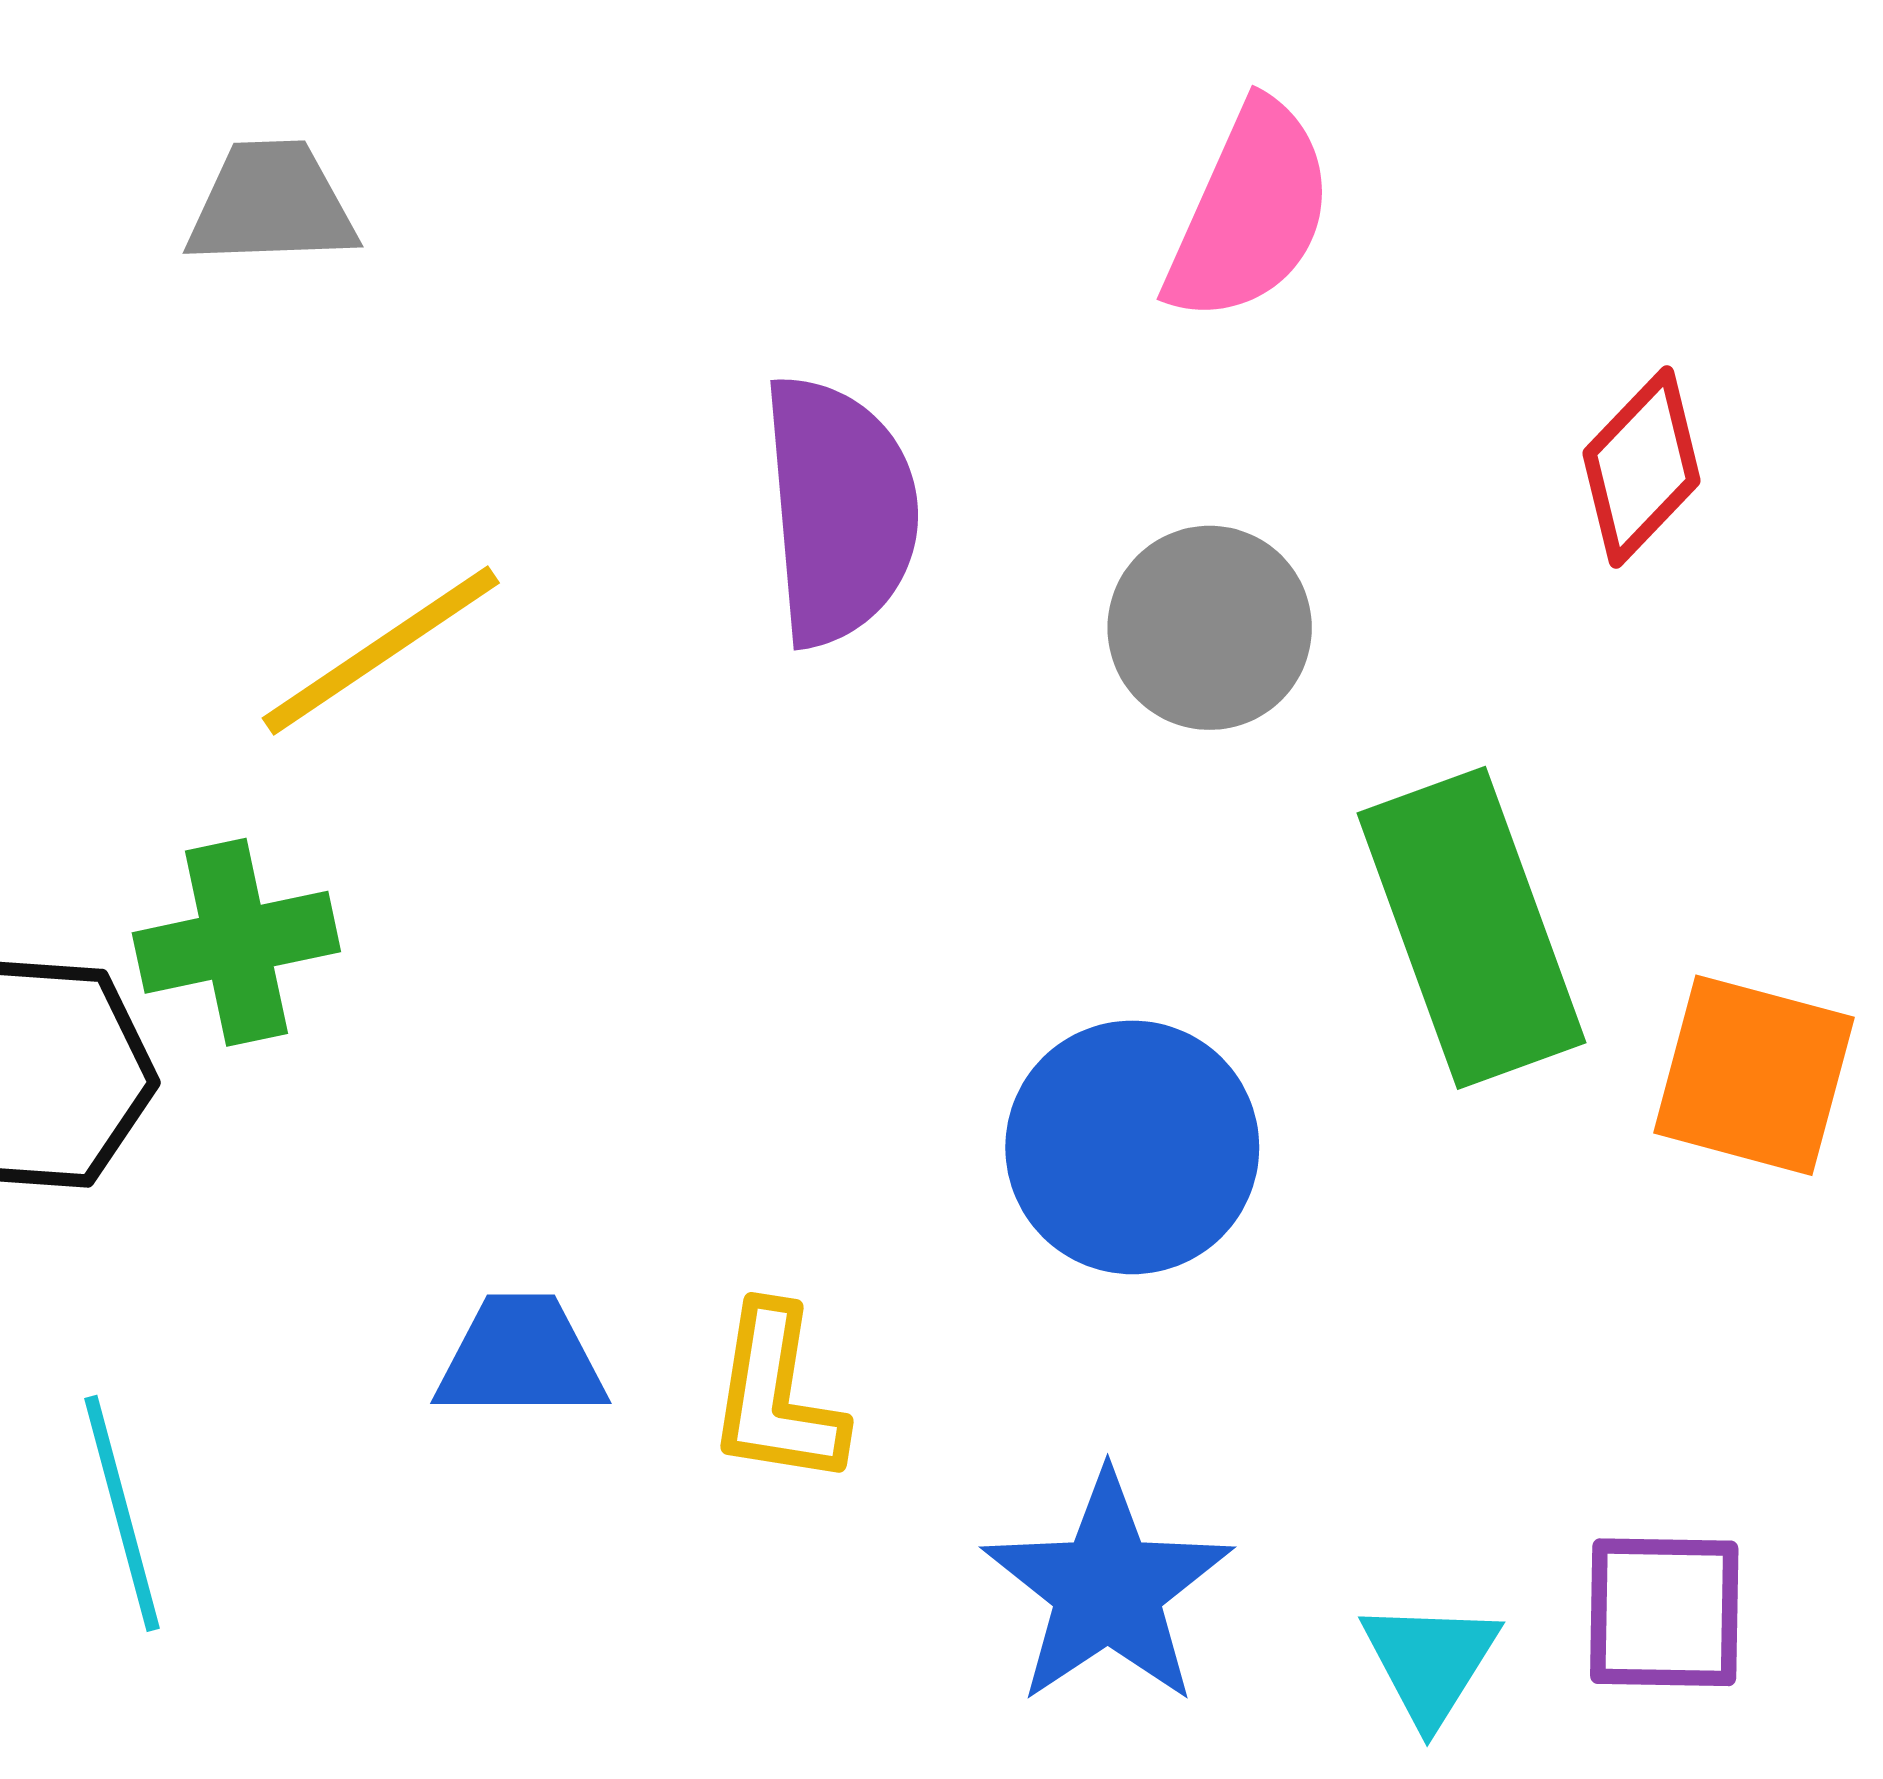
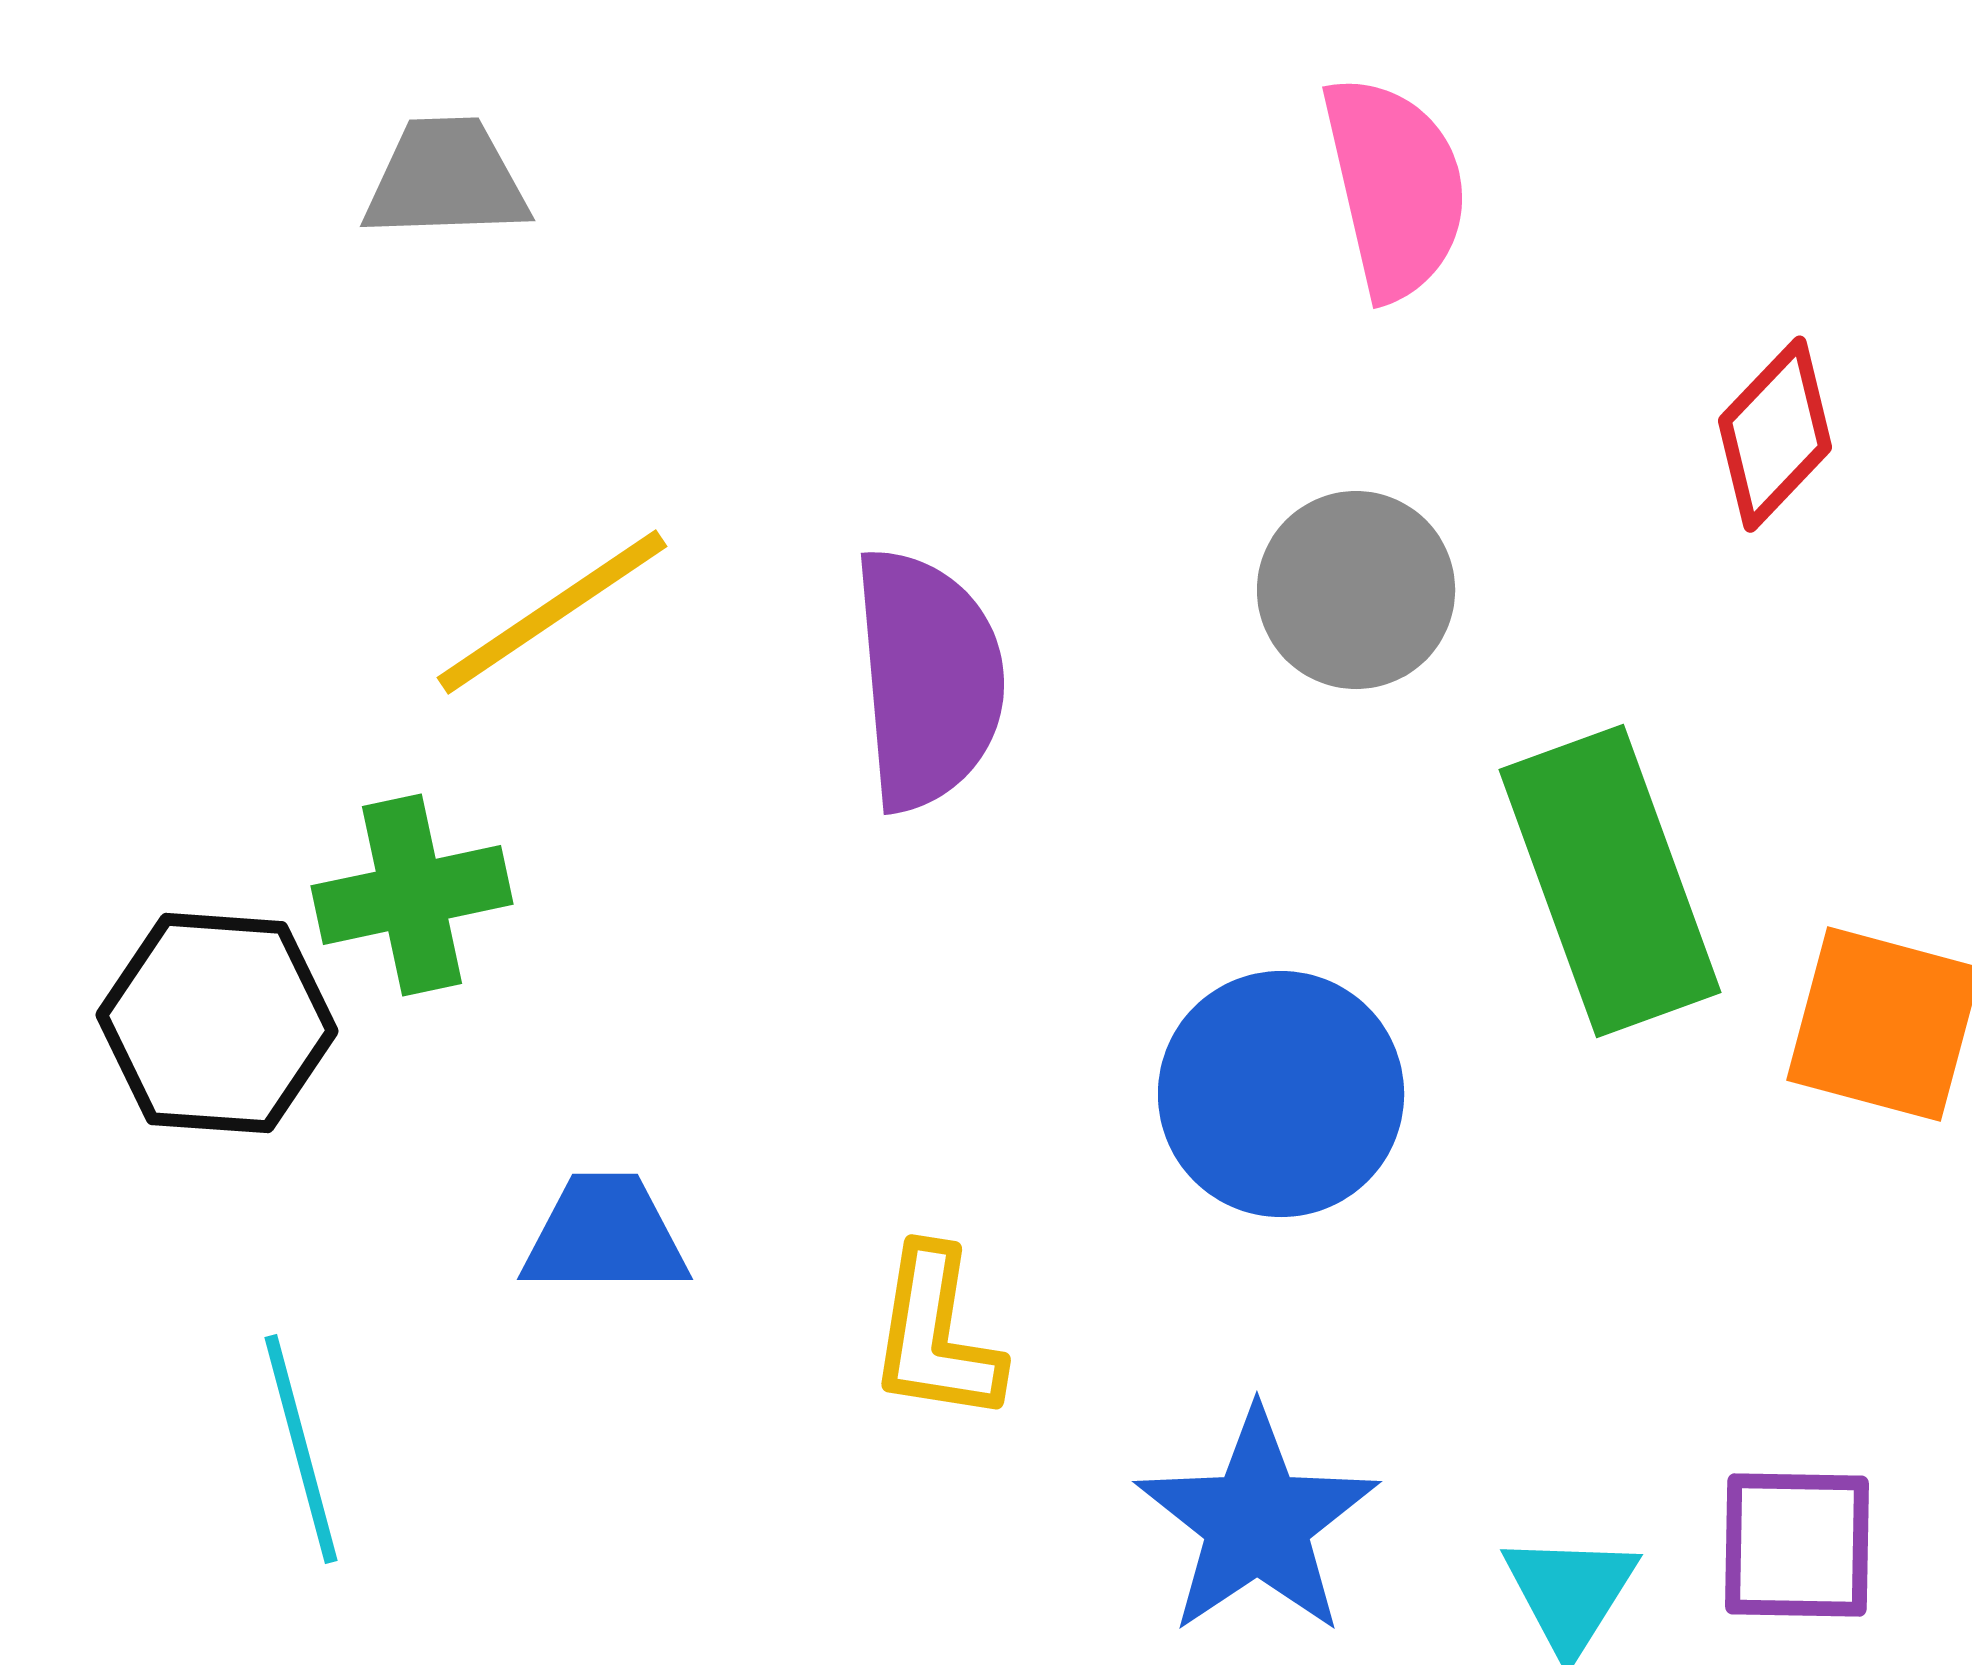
pink semicircle: (1250, 212) -> (1395, 187), turned -37
purple semicircle: (839, 510) -> (928, 679), moved
blue trapezoid: (521, 1358) -> (605, 1235), moved

